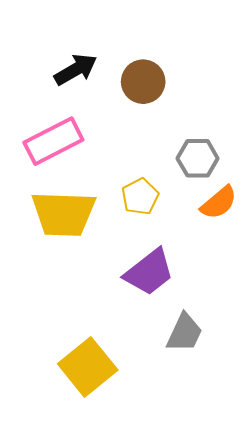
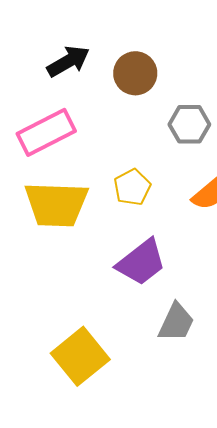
gray hexagon: (198, 158) -> (189, 124), moved

